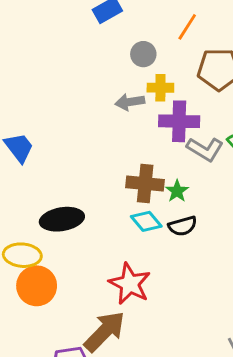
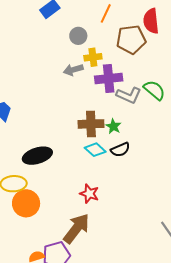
red star: (130, 284) -> (89, 194), size x0.7

